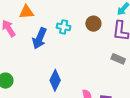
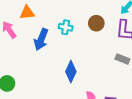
blue diamond: (55, 80) -> (71, 72), moved

